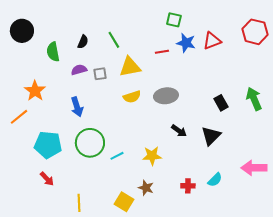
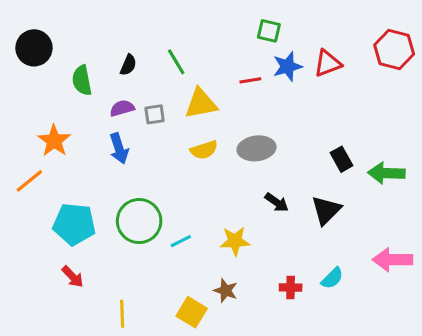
blue star: (186, 43) -> (287, 66), turned -30
green arrow: (254, 99) -> (386, 173), moved, turned -65
blue arrow: (77, 107) -> (119, 148), moved

